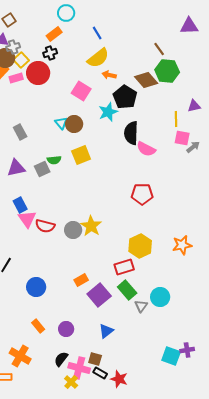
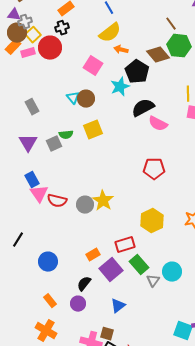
black semicircle: (131, 133) -> (143, 108), turned 60
purple triangle: (16, 168) -> (28, 143), turned -48
red rectangle: (124, 267) -> (125, 245), moved
orange cross: (20, 356) -> (46, 331), moved
black semicircle: (61, 359) -> (84, 284), moved

